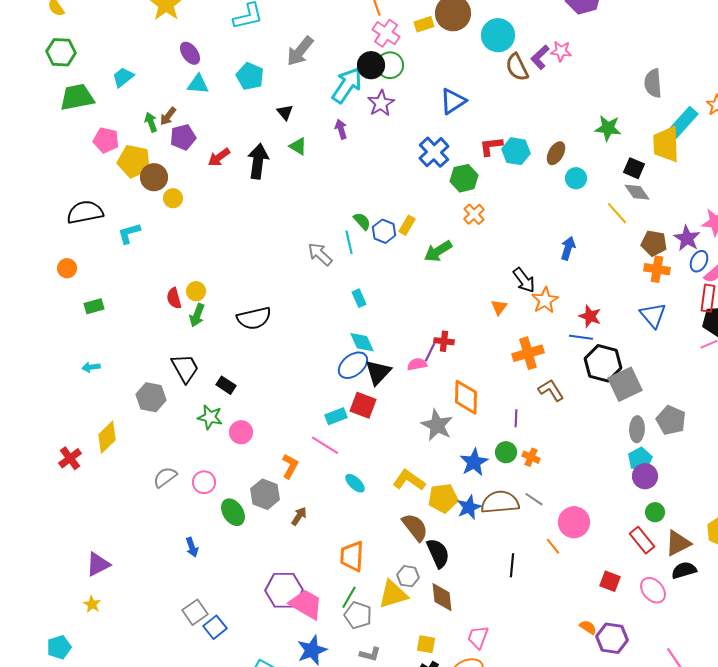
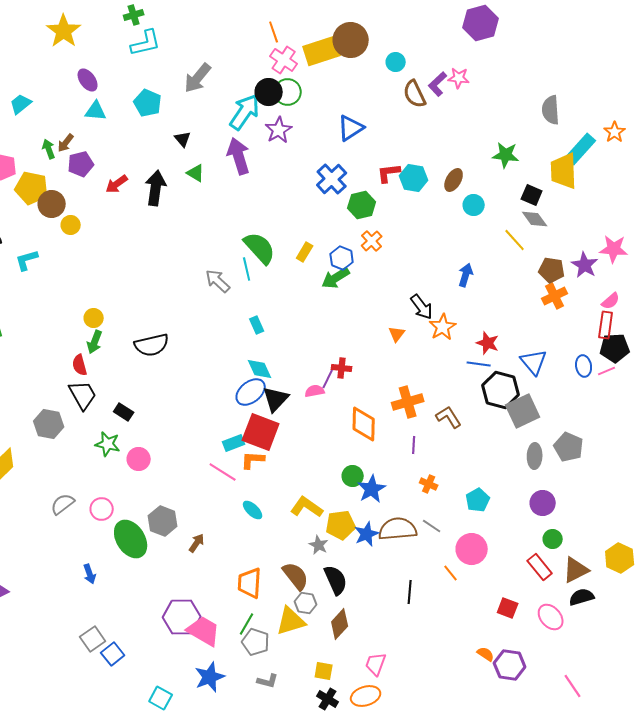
yellow rectangle: (424, 24) -> (322, 51), size x1.8
cyan circle: (498, 35) -> (396, 62), size x0.6
purple arrow: (341, 129) -> (239, 156), size x1.8
green semicircle: (362, 221) -> (260, 248), size x1.8
blue hexagon: (384, 231) -> (342, 258), moved
blue ellipse: (699, 261) -> (584, 366), moved, turned -35
orange cross: (657, 269) -> (555, 296), turned -35
red semicircle: (174, 298) -> (80, 365), moved
blue triangle: (653, 315) -> (534, 362), moved
orange cross: (528, 353) -> (408, 402), moved
red square: (363, 405) -> (261, 432), size x1.4
gray star: (437, 425) -> (319, 545), moved, size x0.6
green circle: (506, 452) -> (353, 476), moved
cyan pentagon: (640, 459) -> (478, 500), moved
orange L-shape: (290, 466) -> (253, 460), moved, turned -115
green ellipse: (233, 512) -> (131, 539), size x1.4
brown semicircle: (415, 527) -> (296, 576), moved
brown diamond: (442, 597) -> (340, 624), turned 48

